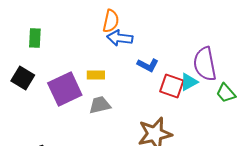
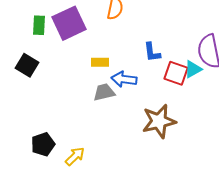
blue arrow: (120, 38) -> (124, 79), moved
blue L-shape: (148, 65) -> (152, 52), turned 55
purple square: (65, 89) -> (69, 23), moved

